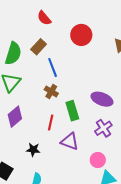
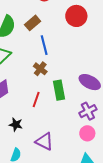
purple triangle: (70, 142) -> (44, 141), moved
pink circle: (98, 160) -> (87, 133), moved

